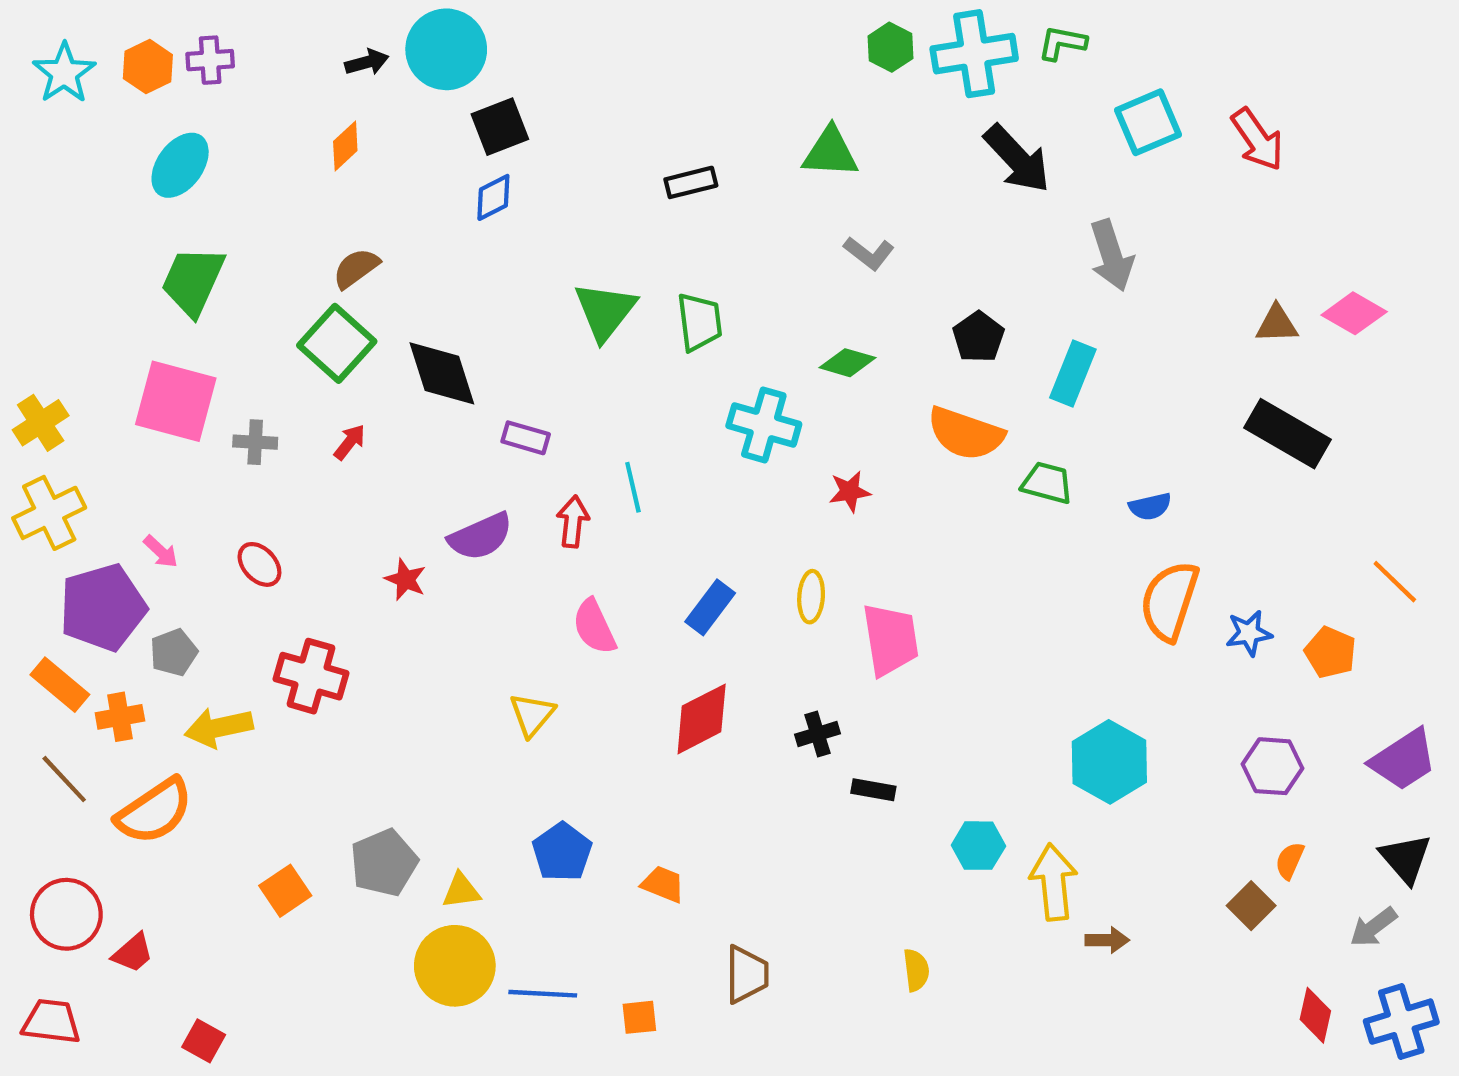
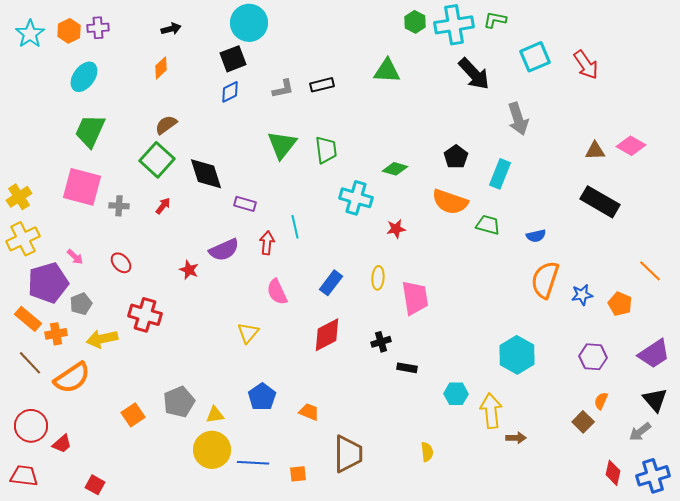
cyan circle: (446, 49) -> (249, 23), moved
gray L-shape: (869, 253) -> (283, 89), moved, turned -50
brown trapezoid: (747, 974) -> (348, 454), size x1.4

